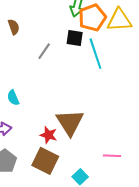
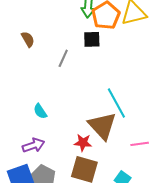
cyan line: (95, 54) -> (116, 103), moved
pink line: (112, 156) -> (140, 144), moved

